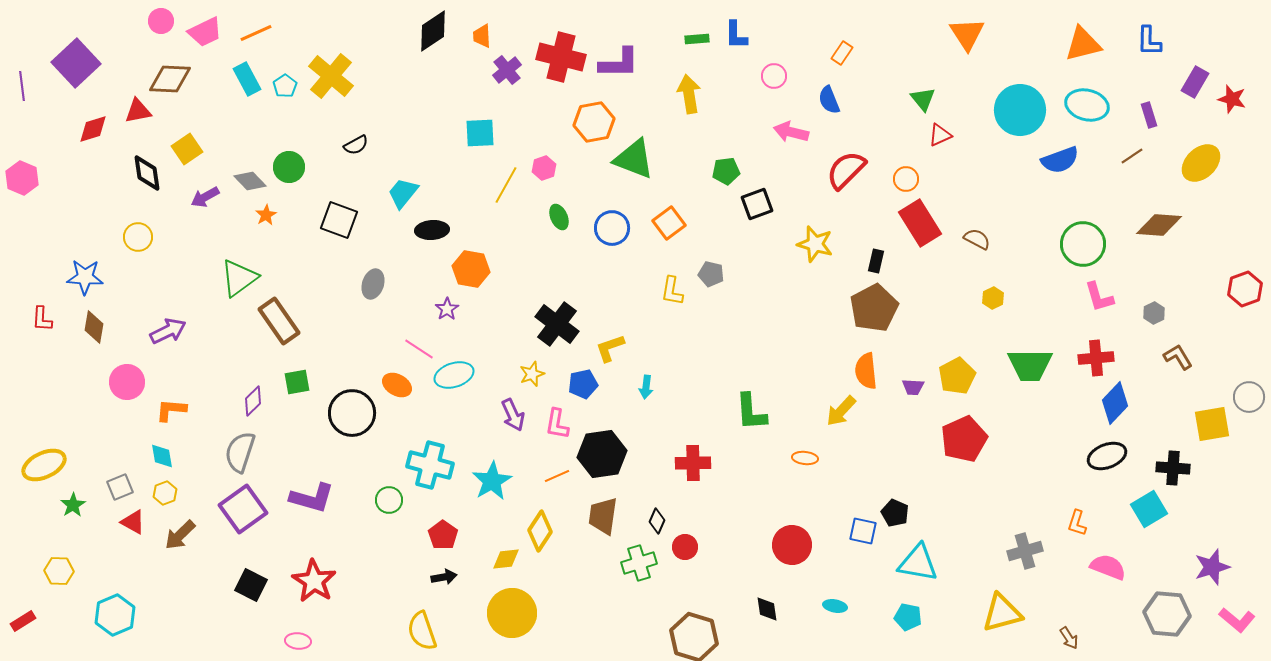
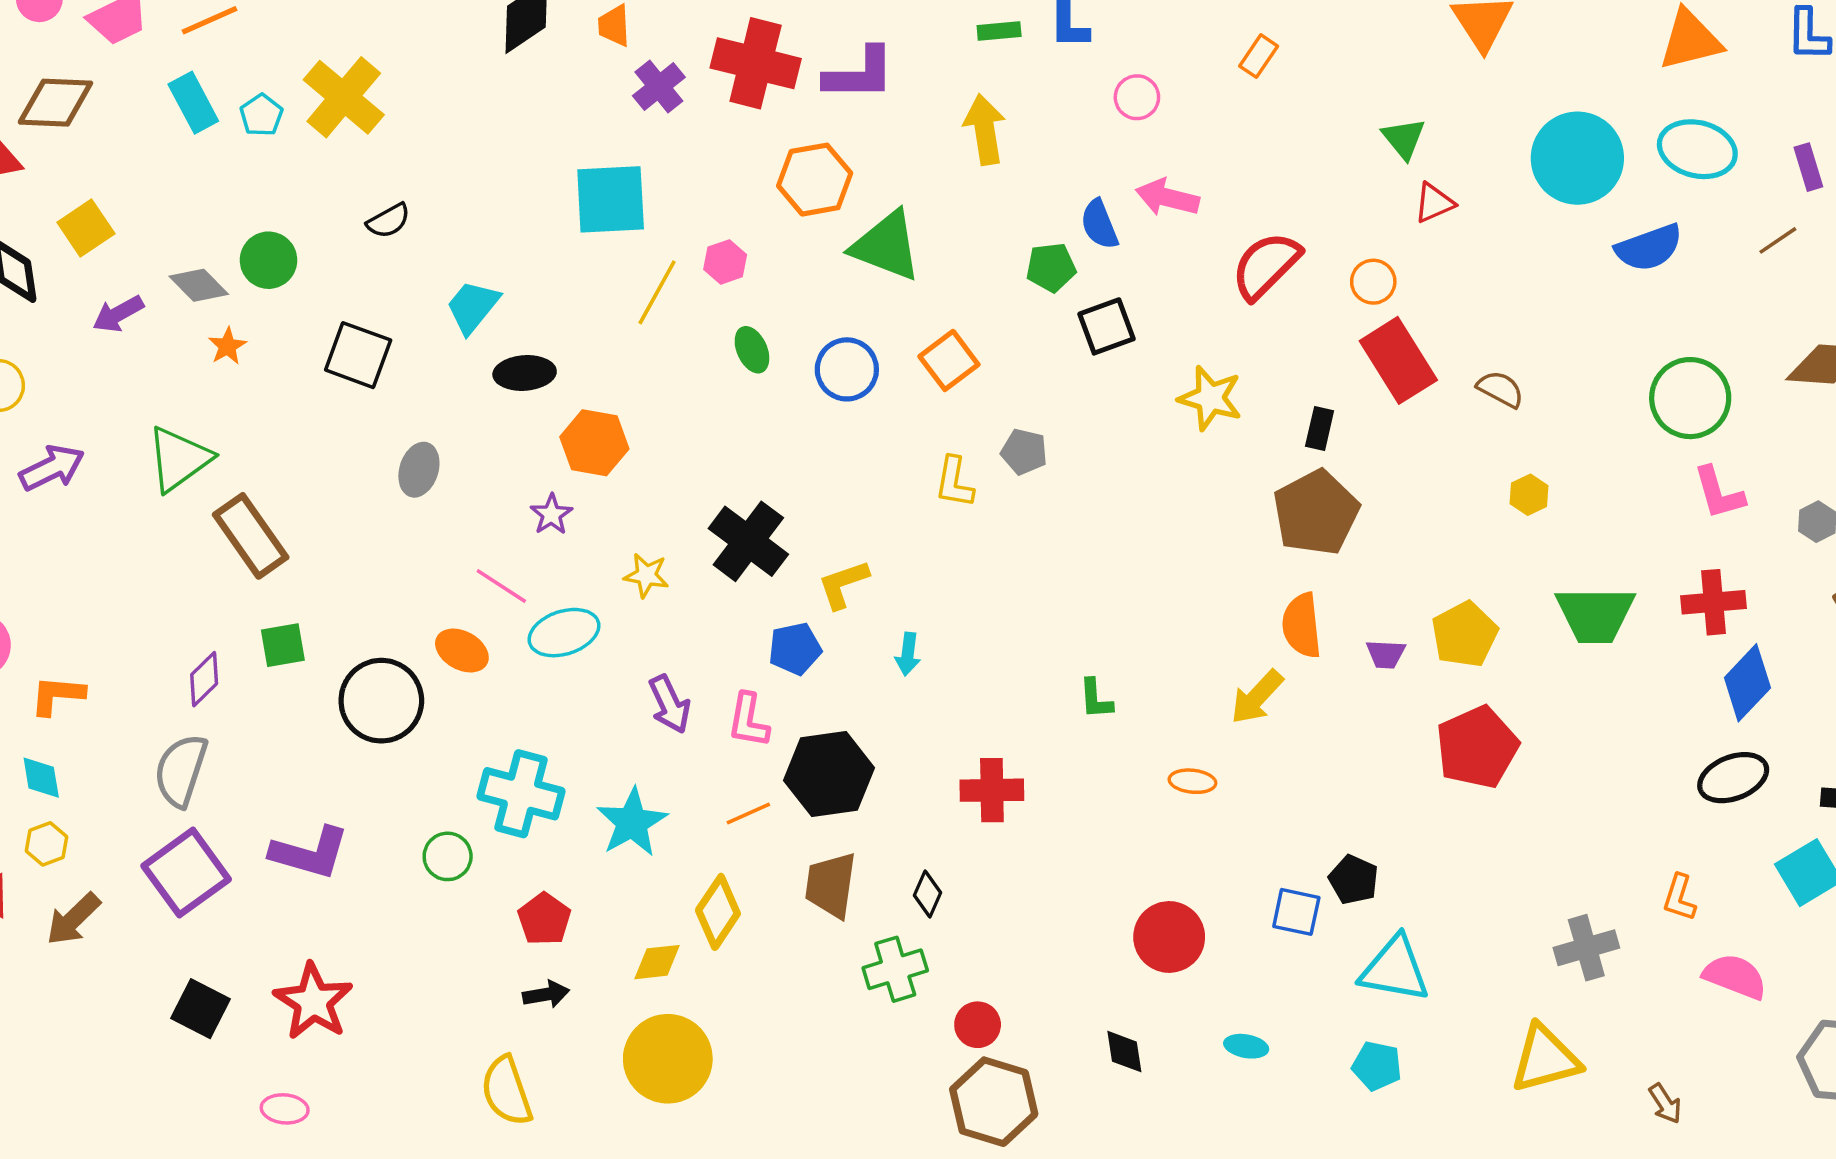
blue semicircle: (829, 100) -> (1099, 224), moved
cyan square: (480, 133) -> (611, 199), size x1.4
purple arrow: (168, 331) -> (52, 468), moved
yellow star: (532, 374) -> (646, 575), moved, turned 30
green L-shape: (751, 412) -> (1096, 699), size x0.6
red circle: (685, 547) -> (978, 1025), moved

